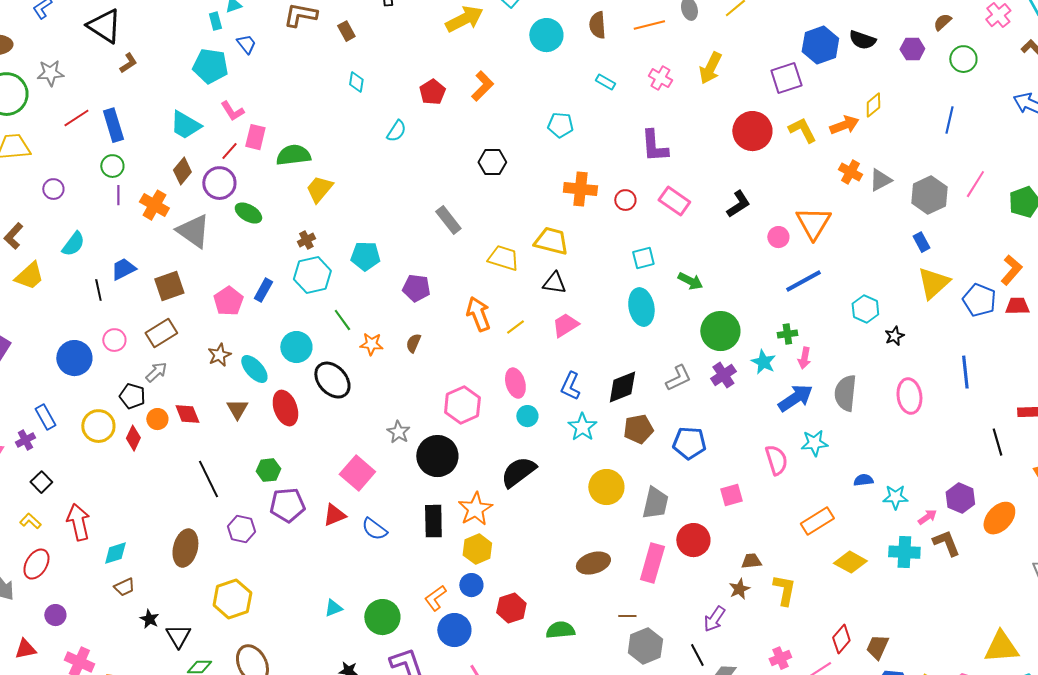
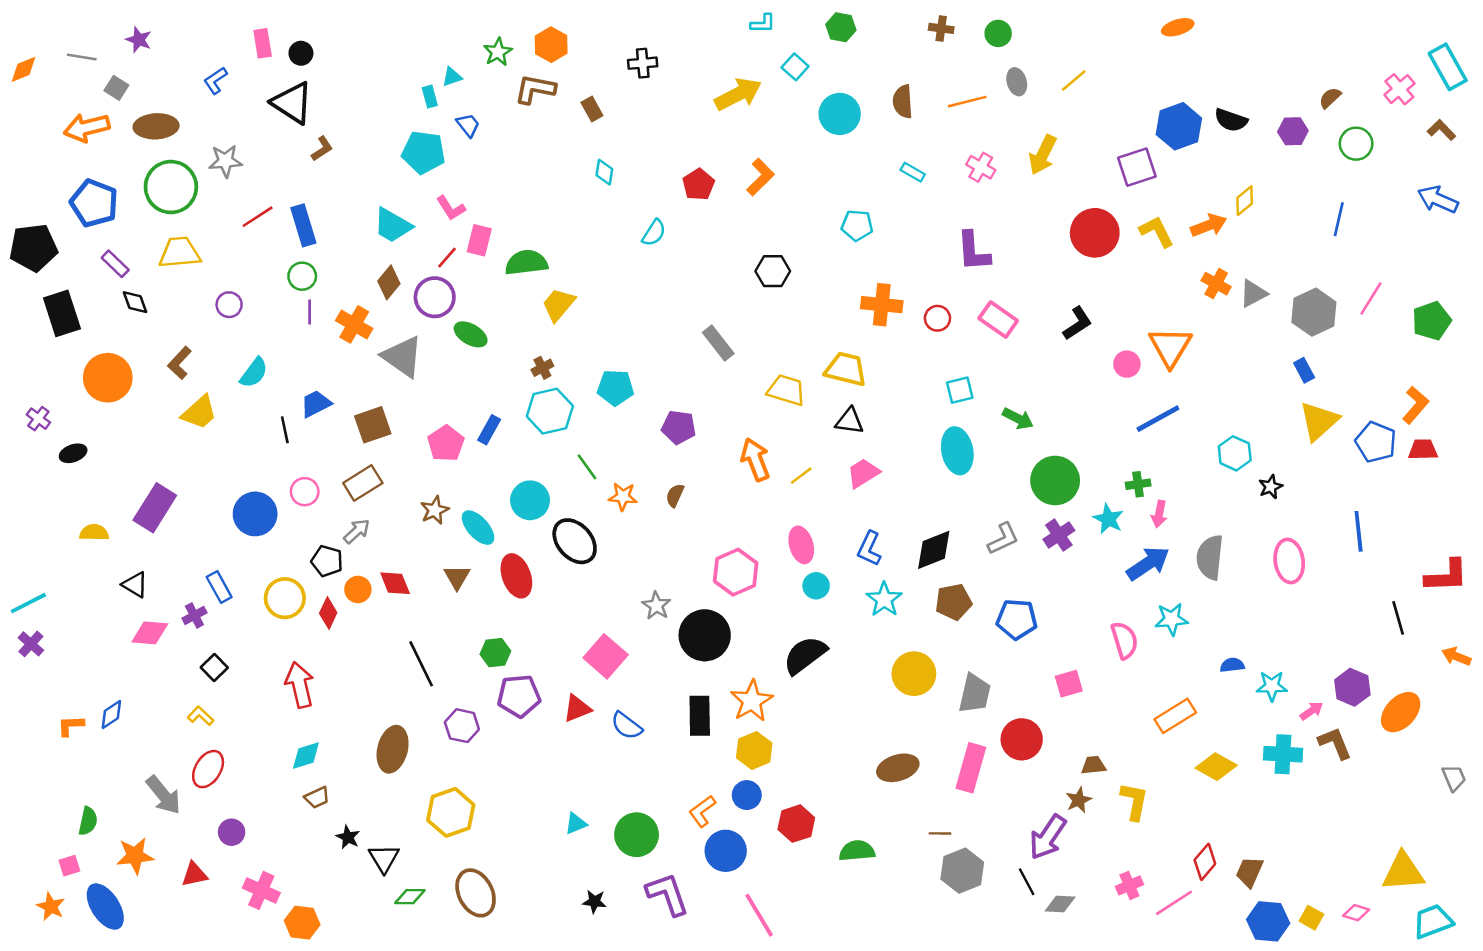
red arrow: (78, 522) -> (300, 685), moved
purple arrow: (714, 619) -> (1048, 837), size x1.4

